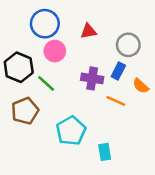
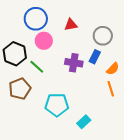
orange semicircle: (141, 86) -> (113, 69), turned -88
orange line: (116, 101) -> (111, 89), moved, turned 49
cyan pentagon: (71, 131) -> (57, 105), turned 30
cyan rectangle: (105, 152) -> (84, 122), turned 56

